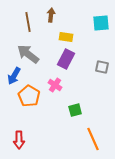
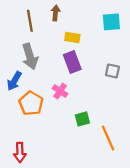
gray arrow: (28, 54) -> (30, 56), turned -145
purple rectangle: (66, 59) -> (72, 62), turned -48
orange line: (93, 139) -> (108, 138), moved

